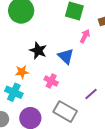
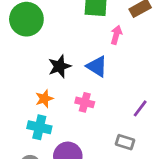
black star: (38, 51) -> (60, 66), turned -30
gray rectangle: (65, 112) -> (125, 142), moved, size x0.6

